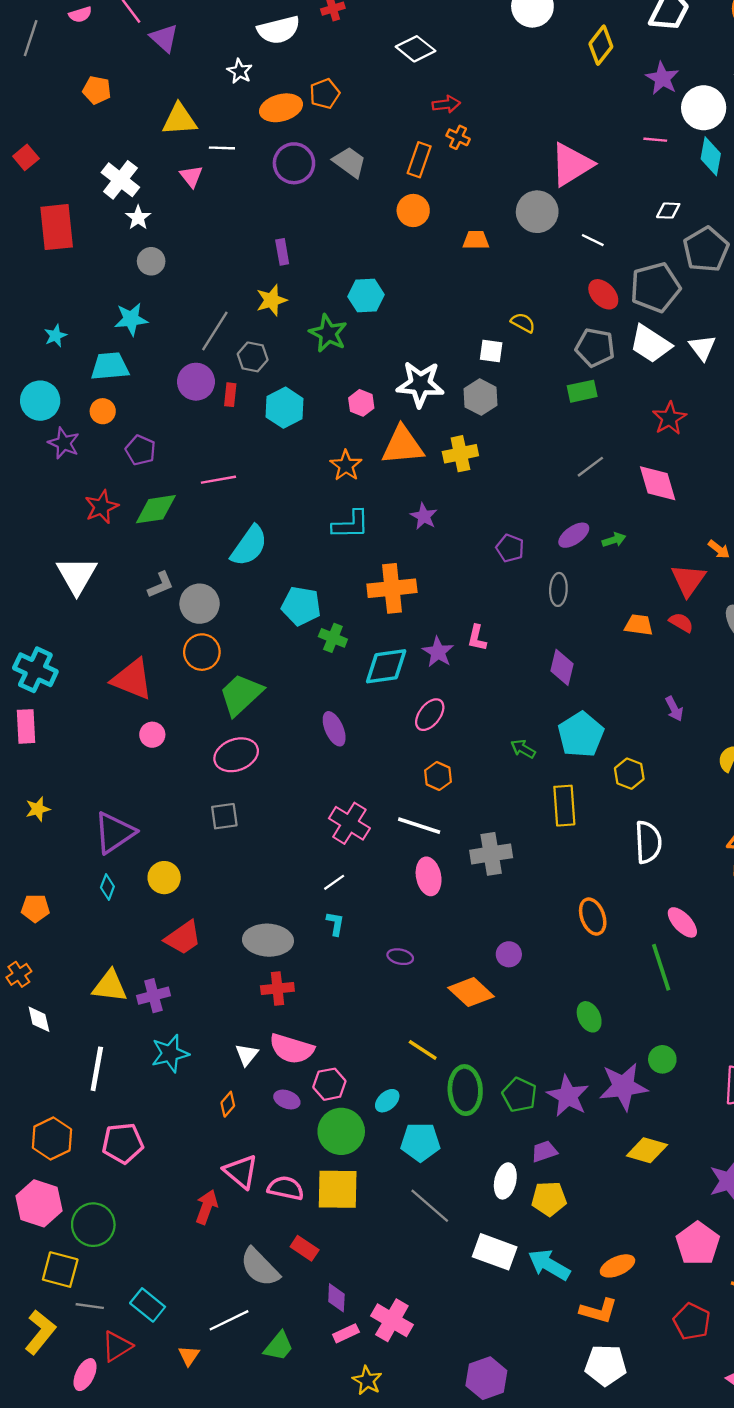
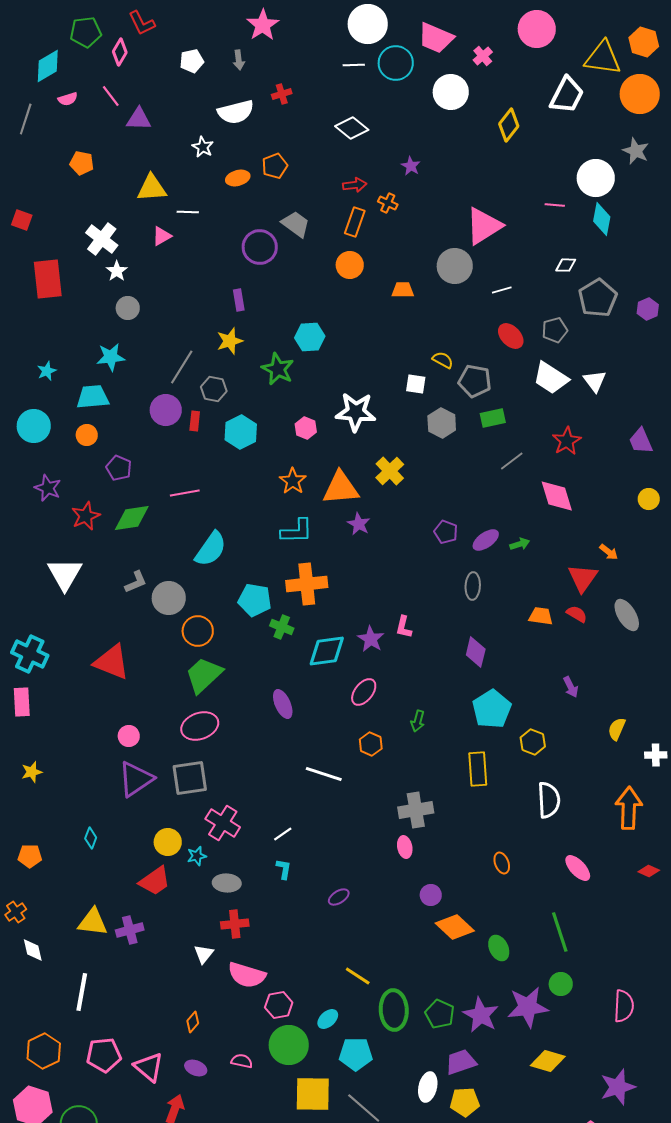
purple triangle: (164, 38) -> (139, 119), turned -40
purple star: (662, 78) -> (411, 166), moved, size x0.7
red arrow: (446, 104) -> (355, 185), moved
orange ellipse: (281, 108) -> (238, 178), size x0.7
red square: (26, 157) -> (22, 220), turned -30
purple circle: (294, 163) -> (260, 247), moved
pink triangle: (191, 176) -> (162, 236), turned 40
white line: (593, 240) -> (502, 290), turned -42
gray pentagon: (655, 287) -> (555, 330), size x0.6
gray pentagon: (595, 347) -> (475, 381), moved
gray hexagon: (481, 397) -> (442, 423), moved
purple star: (64, 443) -> (48, 488), moved
orange triangle: (403, 445) -> (341, 488), moved
yellow cross: (460, 454) -> (390, 471), turned -32
gray line: (590, 467) -> (512, 461), moved
purple pentagon: (510, 548) -> (446, 532), moved
orange cross: (392, 588) -> (307, 584), moved
orange circle: (202, 652) -> (198, 631), moved
pink circle: (152, 735) -> (129, 736), moved
green arrow: (523, 749) -> (418, 721), moved, turned -105
gray square: (224, 816) -> (190, 778), size x1.5
pink cross: (349, 823) -> (223, 823), moved
white line: (419, 826) -> (324, 774), moved
purple triangle: (115, 833) -> (136, 779), moved
pink ellipse: (429, 876) -> (405, 847), moved, size x0.7
yellow circle: (164, 878) -> (168, 842), moved
orange ellipse: (593, 917) -> (502, 863), size x0.7
gray ellipse: (268, 940) -> (227, 883), size x0.7
purple ellipse: (400, 957) -> (339, 897), turned -45
green line: (661, 967) -> (560, 932), moved
orange diamond: (471, 992) -> (455, 927), moved
cyan star: (170, 1053) -> (197, 856), moved, size x0.6
white triangle: (247, 1055) -> (204, 954), moved
purple ellipse: (287, 1100) -> (196, 1068), moved
purple trapezoid: (544, 1151) -> (461, 1062), size x1.4
pink triangle: (241, 1172) -> (149, 1067), moved
pink semicircle: (286, 1188) -> (242, 1061), moved, size x0.7
yellow square: (338, 1189) -> (313, 1094), moved

